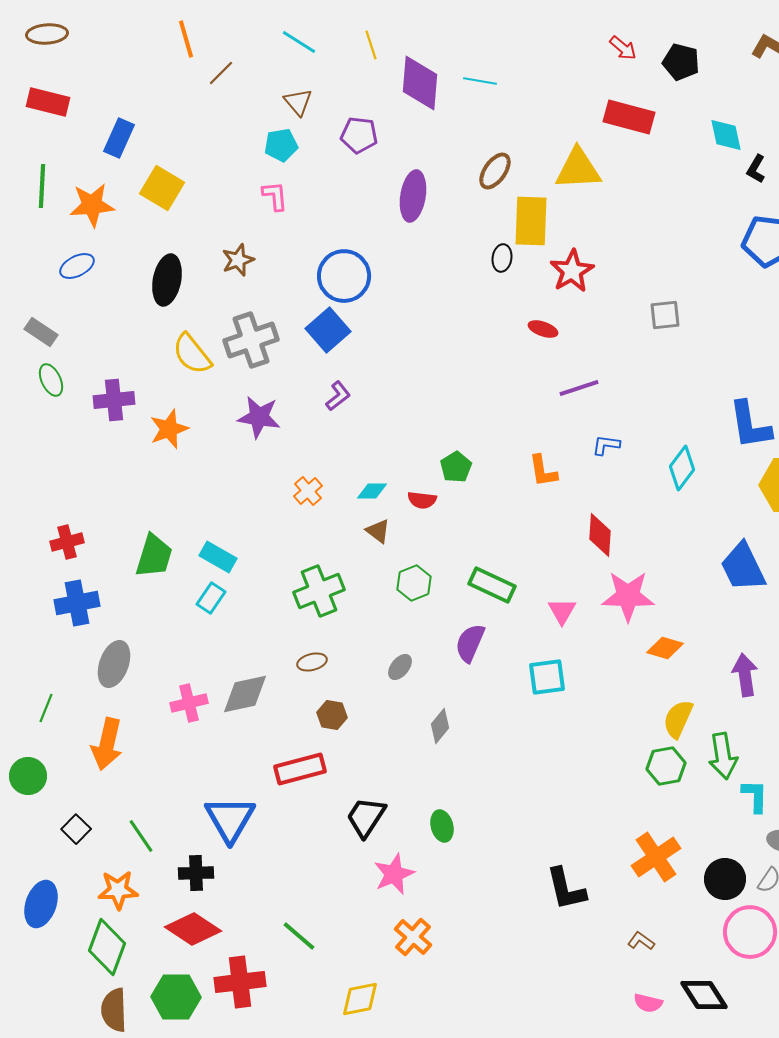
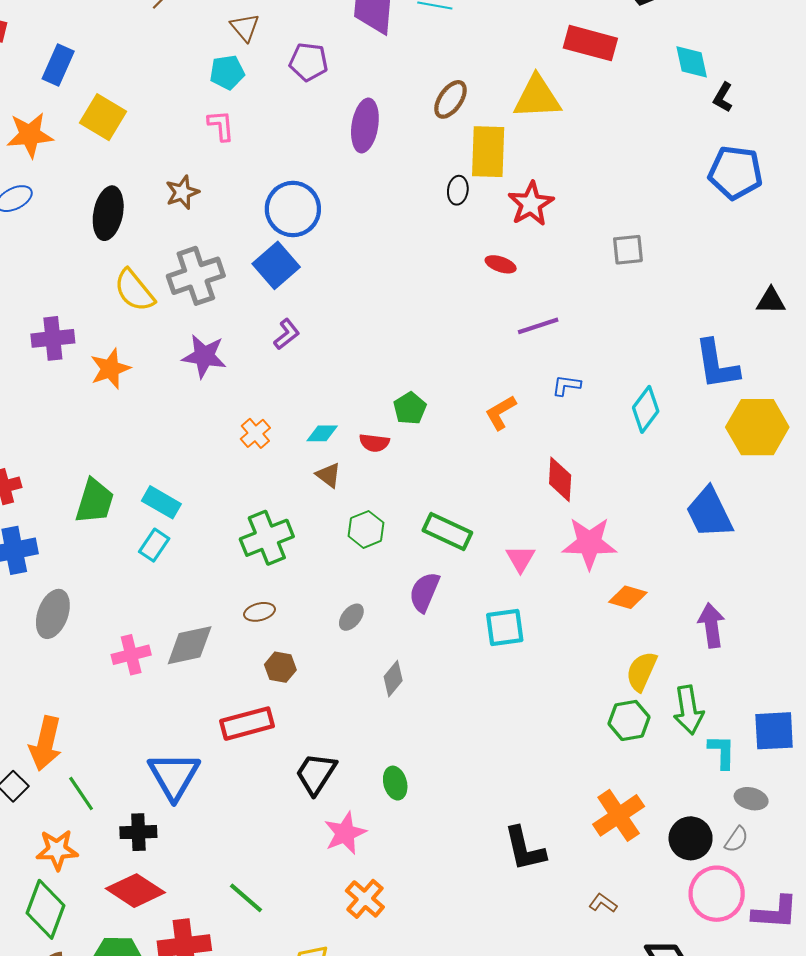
orange L-shape: (543, 471) -> (501, 413), turned 69
orange arrow: (107, 744) -> (46, 743), moved

